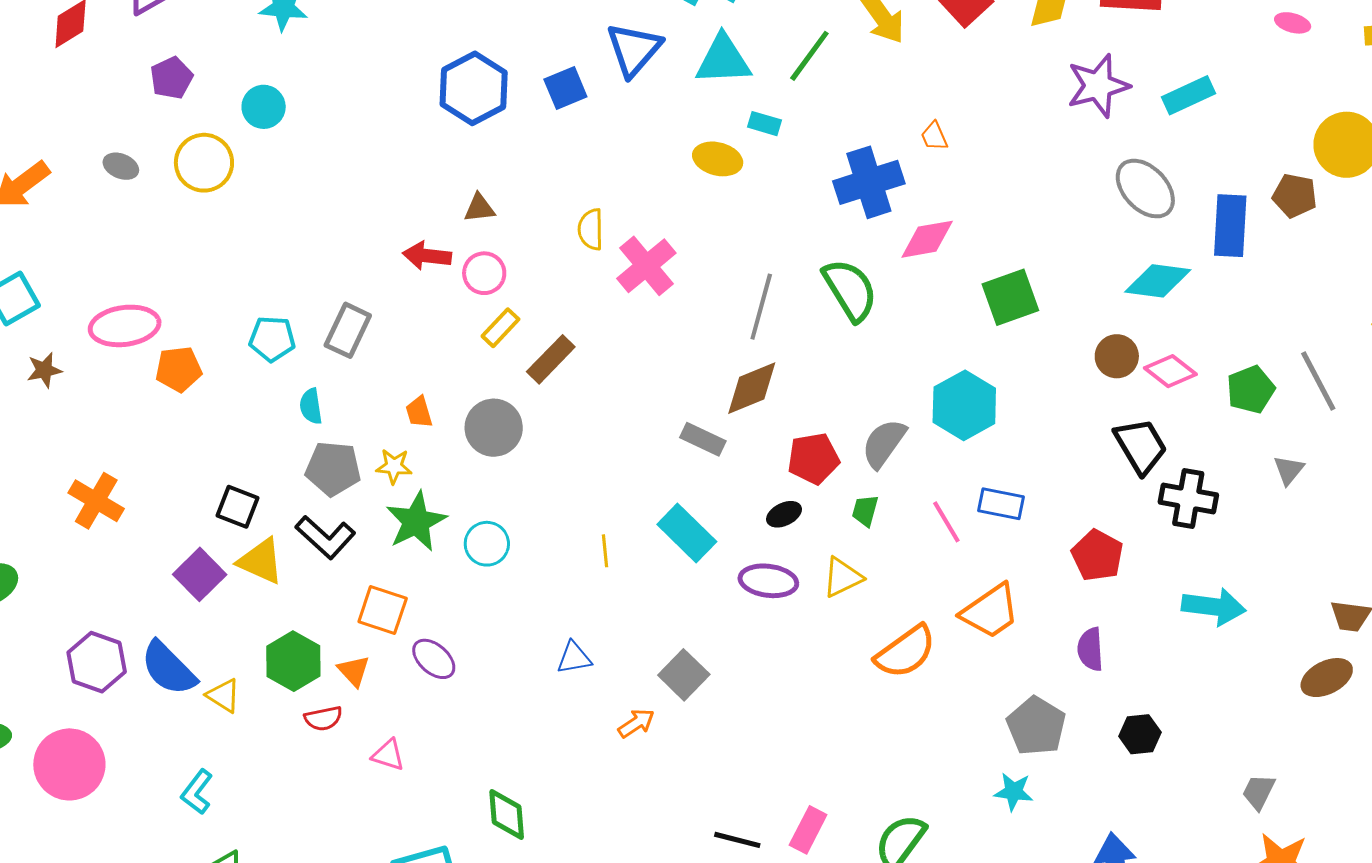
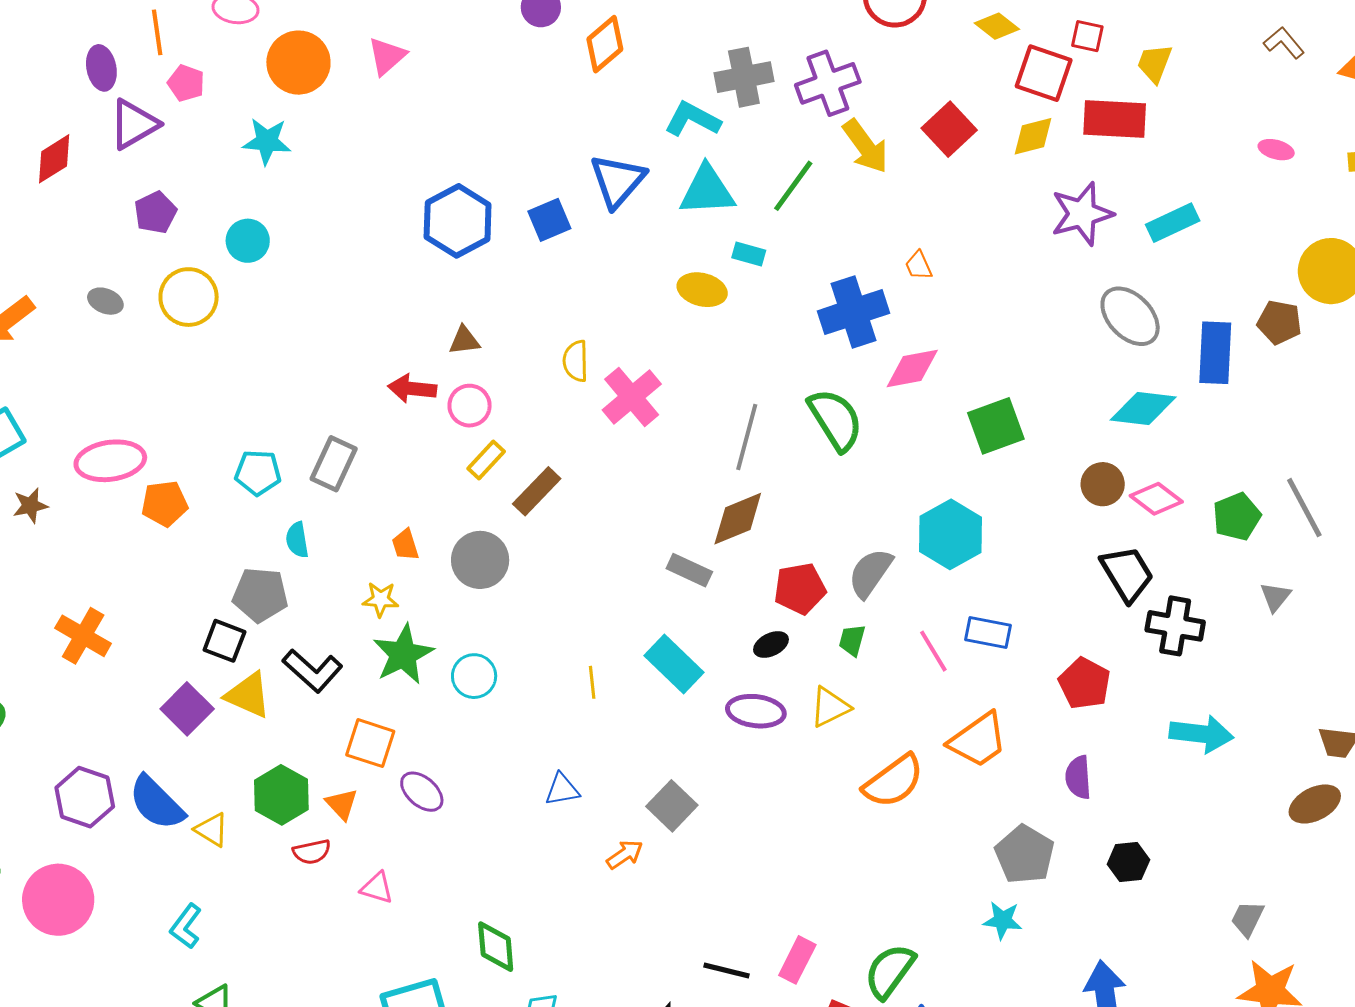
gray pentagon: (333, 469) -> (260, 595), moved

